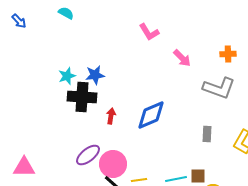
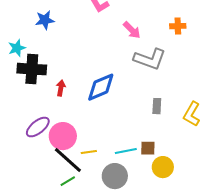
blue star: (95, 75) -> (45, 20), moved
gray L-shape: (219, 88) -> (150, 59), moved

